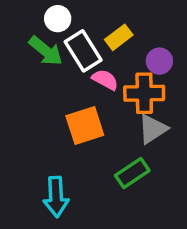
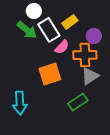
pink semicircle: (105, 80) -> (62, 47), turned 105
cyan arrow: (56, 197) -> (20, 103), moved

